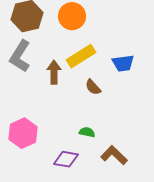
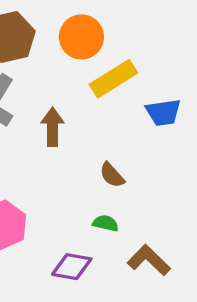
yellow rectangle: (81, 56) -> (114, 79), moved
brown semicircle: (93, 87) -> (112, 175), moved

